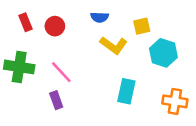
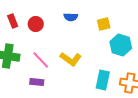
yellow L-shape: (114, 45) -> (71, 59), moved
cyan rectangle: (126, 91) -> (103, 80), moved
purple rectangle: (56, 100) -> (37, 82), turned -64

